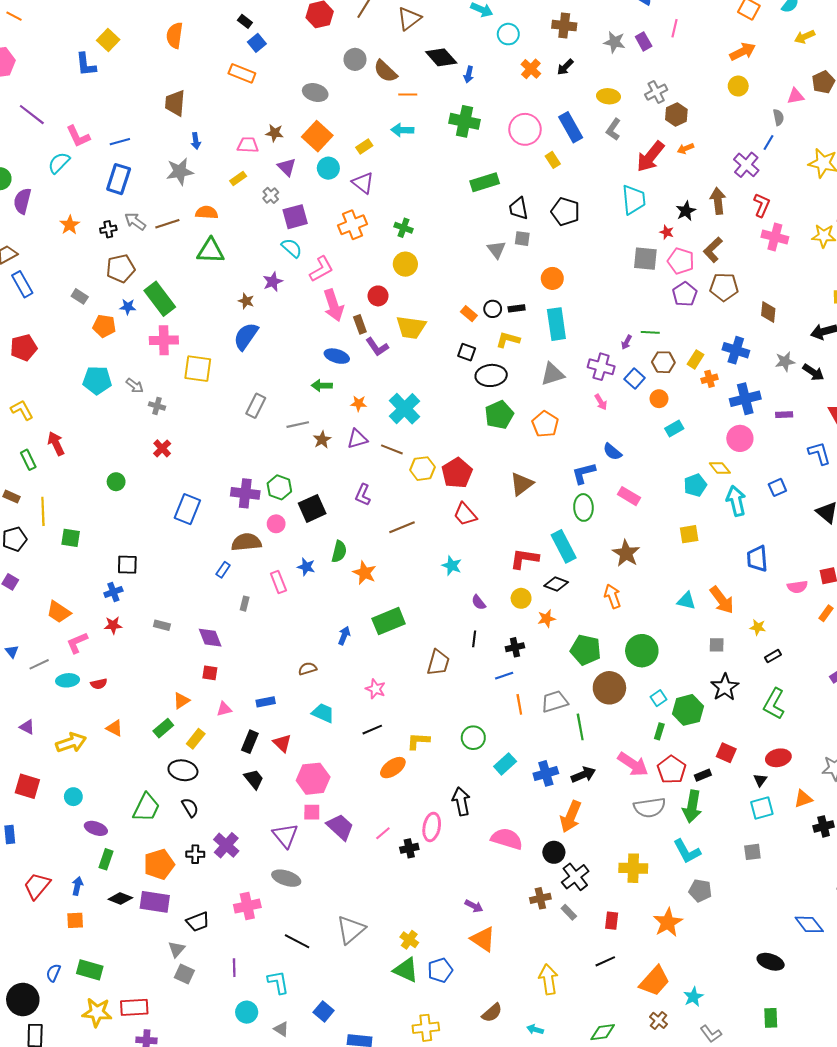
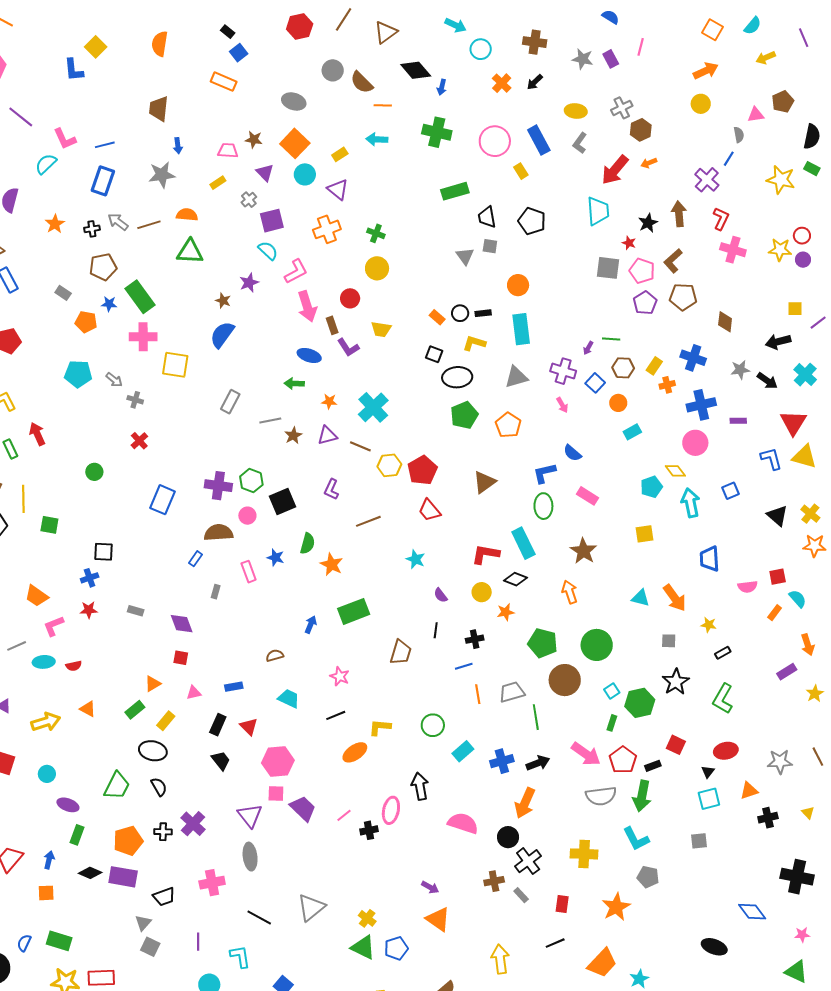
yellow trapezoid: (411, 327) -> (381, 329), size x0.7
gray ellipse: (286, 878) -> (250, 857), turned 64

